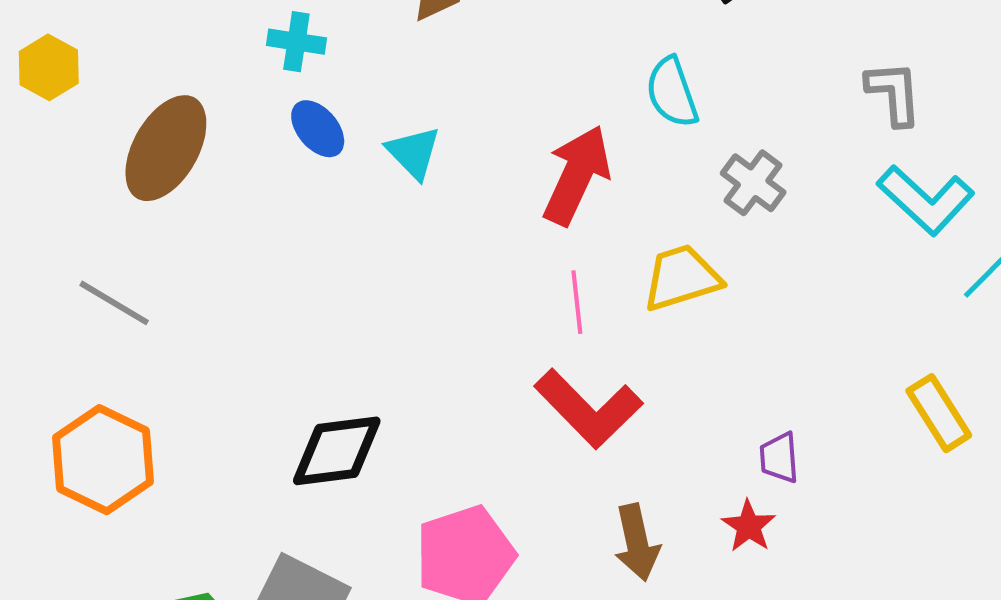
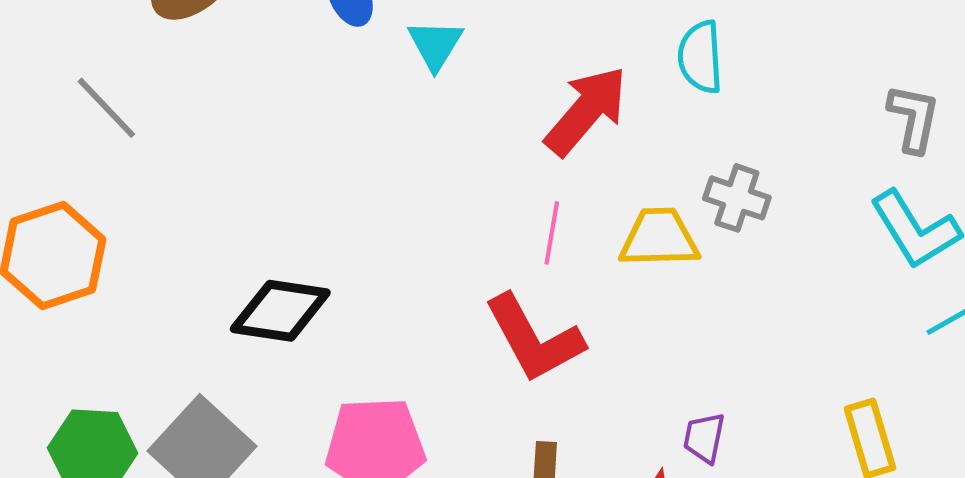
gray cross: (753, 183) -> (737, 198), moved, turned -34

